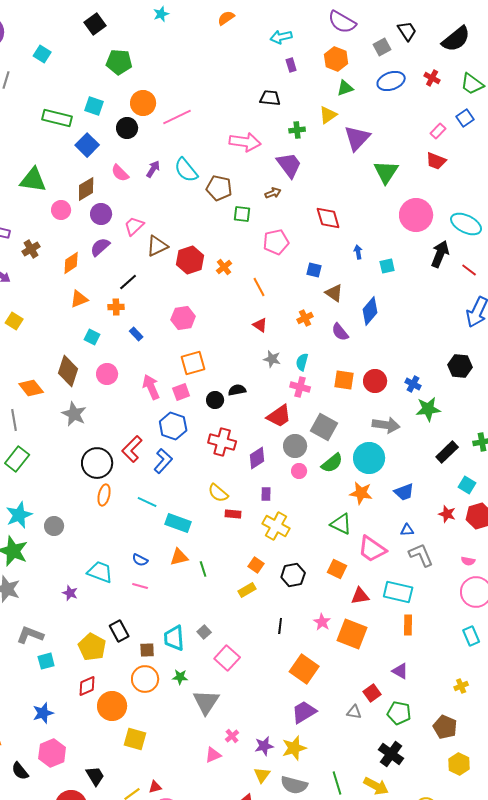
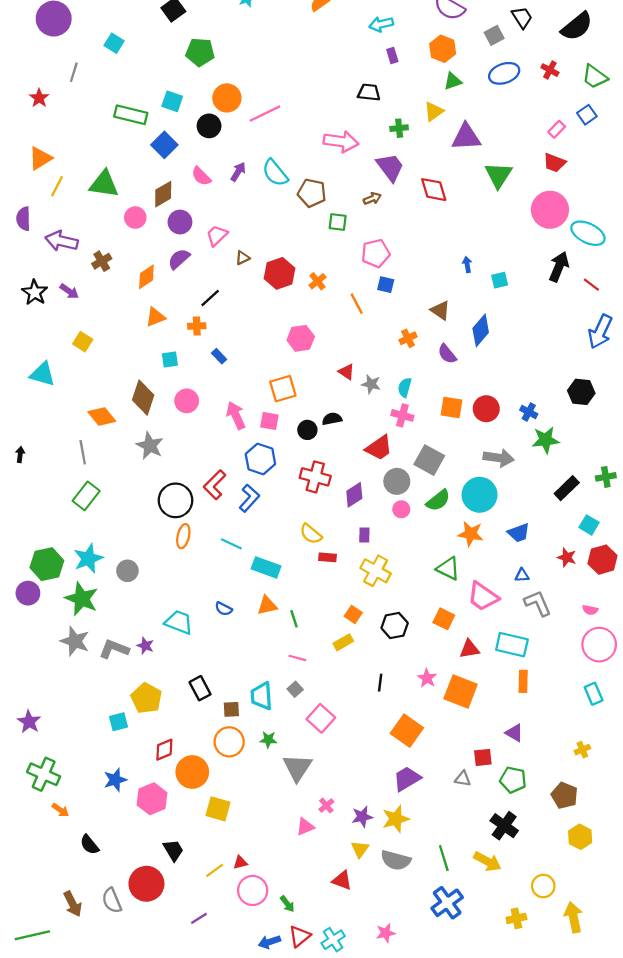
purple triangle: (357, 138) -> (466, 137), turned 44
pink circle: (416, 215) -> (550, 210), moved
red diamond: (328, 218) -> (434, 190), moved
brown triangle: (157, 246) -> (243, 258), size x0.6
blue square: (314, 270) -> (386, 285), moved
pink hexagon: (183, 318) -> (301, 338), moved
red triangle: (260, 325) -> (347, 372), moved
cyan square: (92, 337) -> (170, 360), turned -35
pink square: (181, 392) -> (269, 421), turned 30
pink line: (140, 586) -> (297, 658), moved
gray L-shape: (30, 635) -> (114, 649), moved
yellow pentagon: (92, 647) -> (146, 698), moved
red square: (372, 693) -> (483, 757), turned 30
pink hexagon: (52, 753) -> (152, 799), moved

